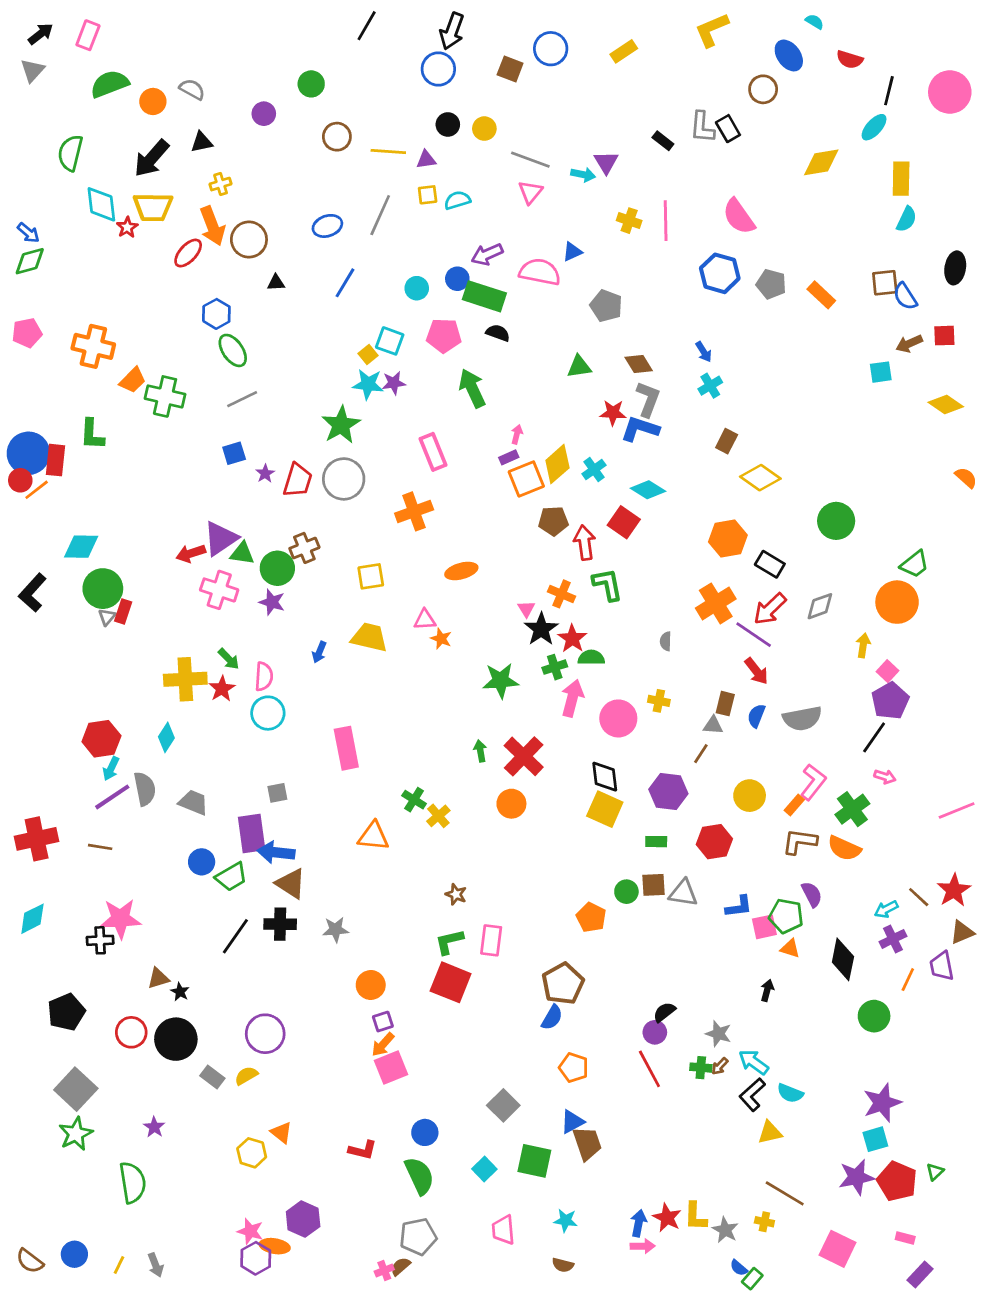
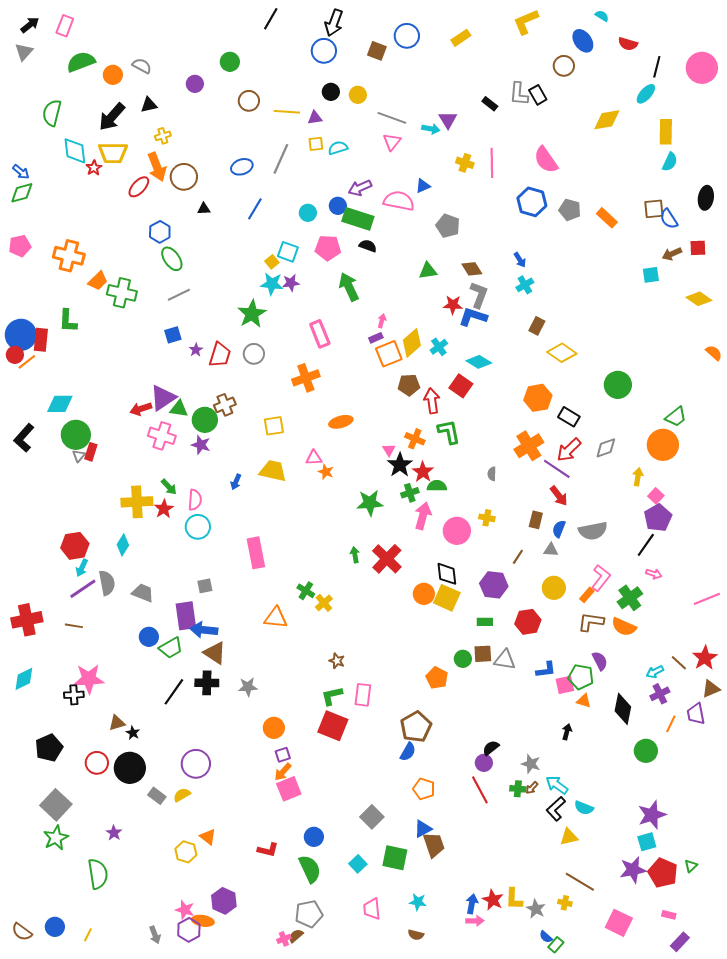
gray circle: (344, 479) -> (254, 354), size x0.7
gray triangle: (713, 725) -> (551, 550), moved
orange circle: (511, 804) -> (424, 594), moved
gray arrow: (156, 1265) -> (155, 935), moved

